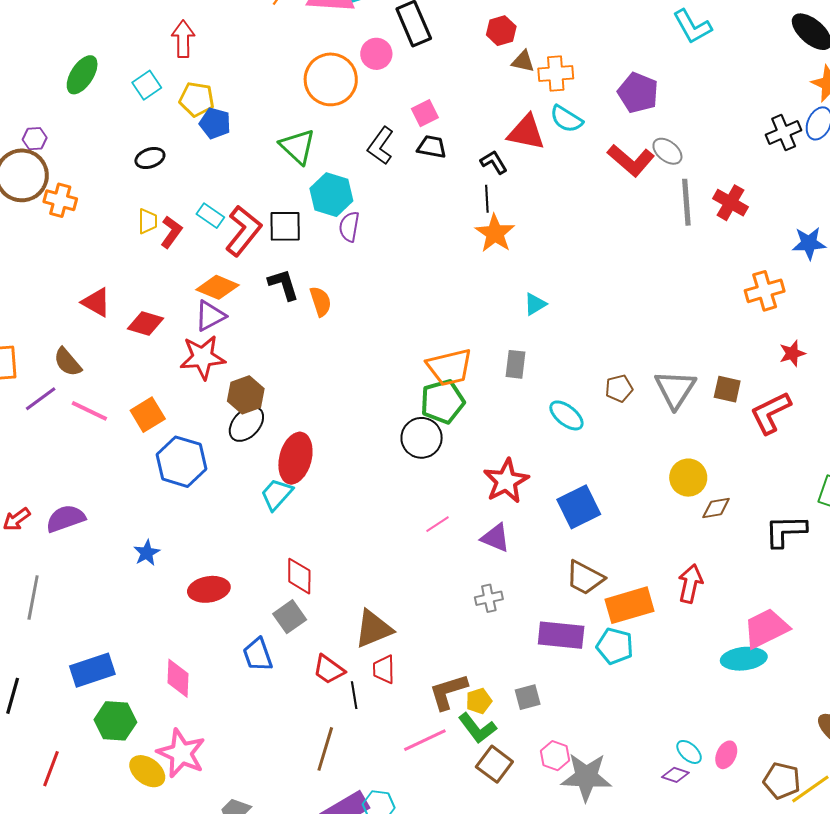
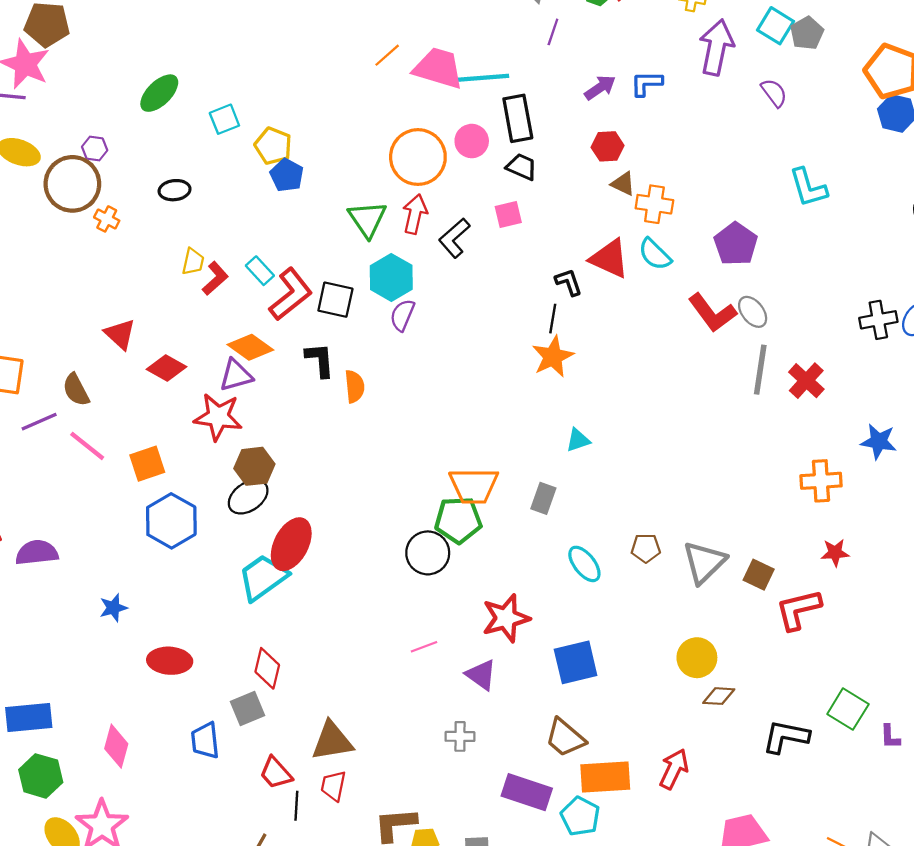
red arrow: (183, 39) -> (415, 214), moved
black trapezoid: (432, 147) -> (522, 167), moved
black ellipse: (150, 158) -> (175, 190), moved
orange cross: (60, 200) -> (107, 219), size x0.7
cyan trapezoid: (277, 494) -> (263, 577), size x1.4

